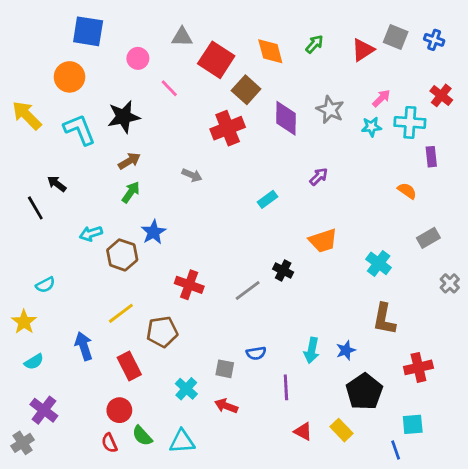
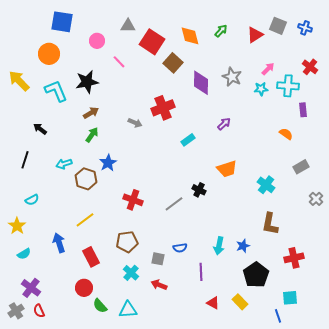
red cross: (228, 128) -> (163, 108), moved
black line: (35, 208) -> (25, 160), moved, turned 48
brown pentagon: (162, 332) -> (127, 242), moved
red semicircle: (109, 443) -> (39, 311), moved

